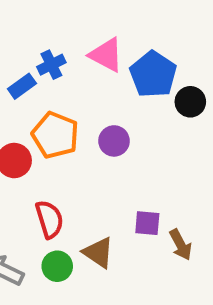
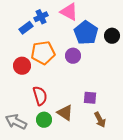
blue pentagon: (153, 74) -> (86, 33), moved
orange pentagon: (55, 135) -> (43, 53), turned -30
brown arrow: (181, 245) -> (100, 120), moved

